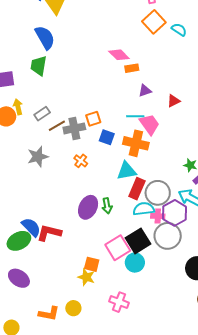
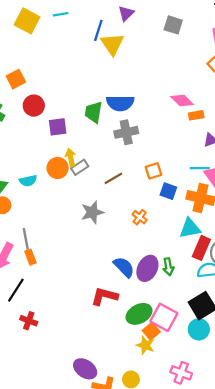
blue semicircle: (45, 38) -> (120, 103), moved, turned 120
gray rectangle: (42, 114) -> (80, 167), moved
gray cross: (74, 128) -> (126, 132), moved
blue semicircle: (31, 227) -> (124, 267), moved
green ellipse: (19, 241) -> (139, 314), moved
pink square: (118, 248) -> (164, 317), moved, turned -30
orange square: (92, 264) -> (151, 331), turned 35
purple ellipse: (19, 278) -> (85, 369), moved

